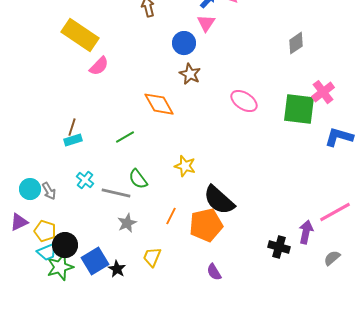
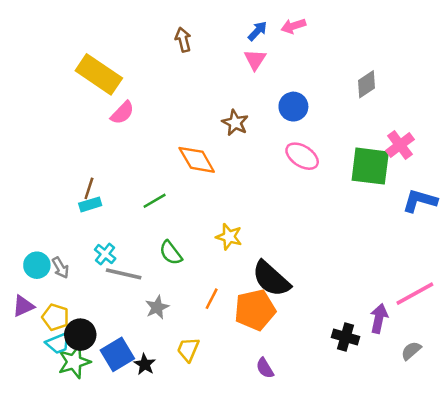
blue circle: (184, 43) -> (293, 107), moved
gray line: (116, 193) -> (124, 274), moved

